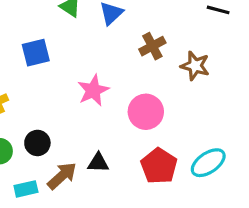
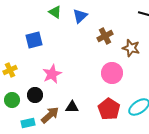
pink star: (93, 90) -> (52, 74), moved
pink circle: (146, 112) -> (112, 73), moved

